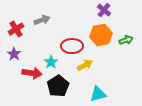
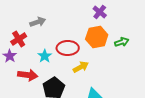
red cross: (16, 29) -> (19, 39), moved
cyan star: (51, 62) -> (45, 56), moved

